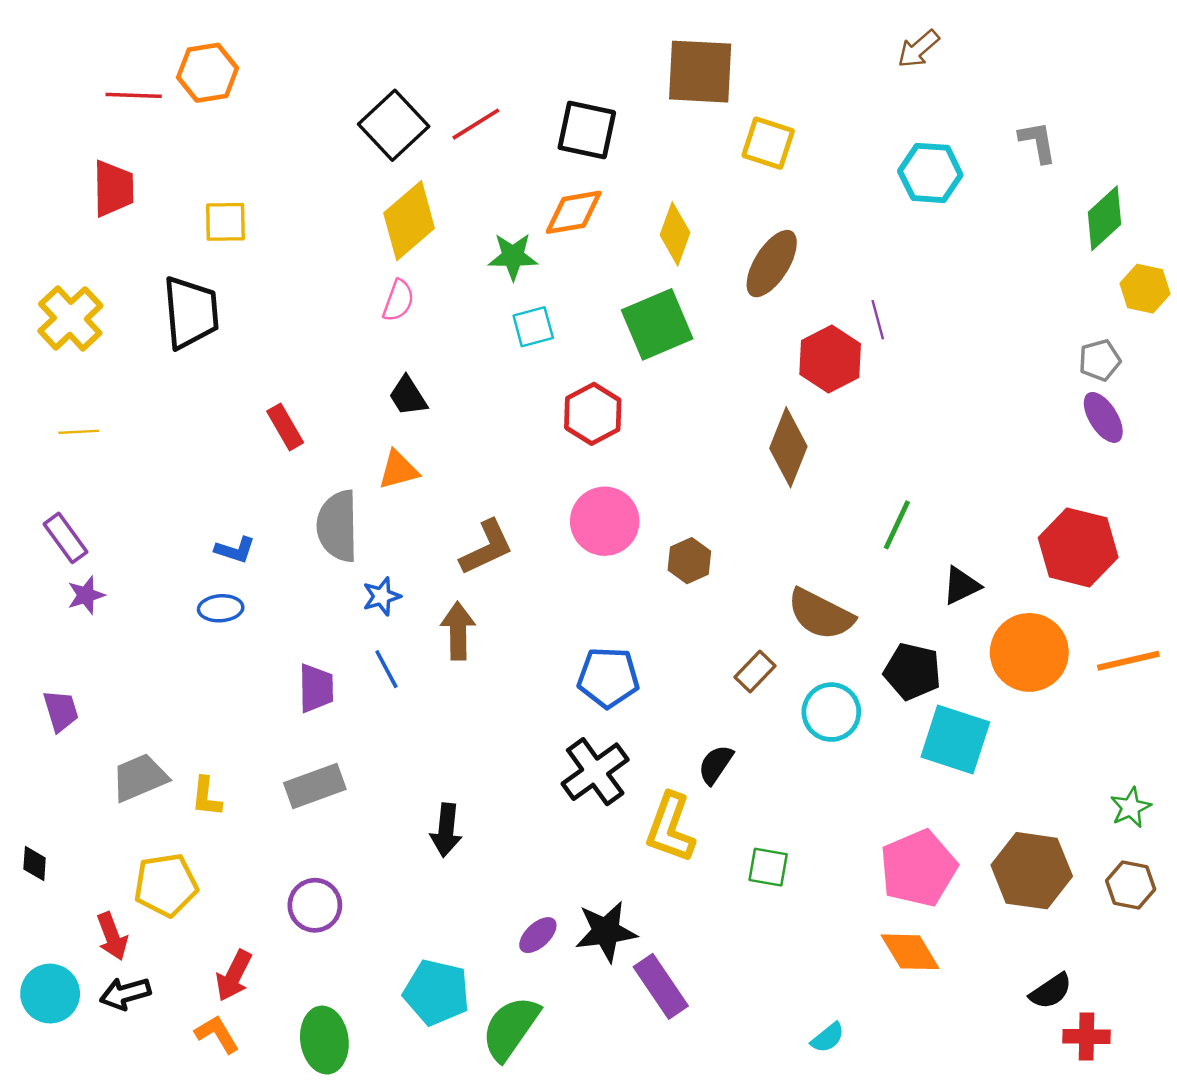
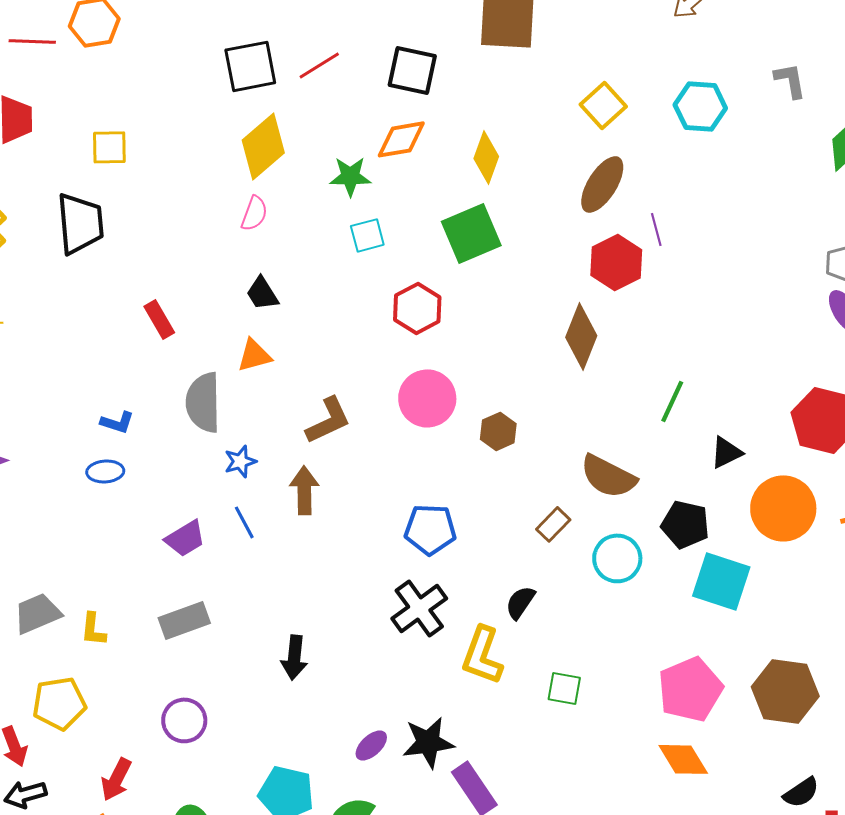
black square: (394, 125) -> (250, 66), turned 32
yellow square: (768, 143) -> (603, 105), moved, turned 30
brown ellipse: (772, 264) -> (602, 184), moved
purple trapezoid: (316, 688) -> (185, 538), turned 60

